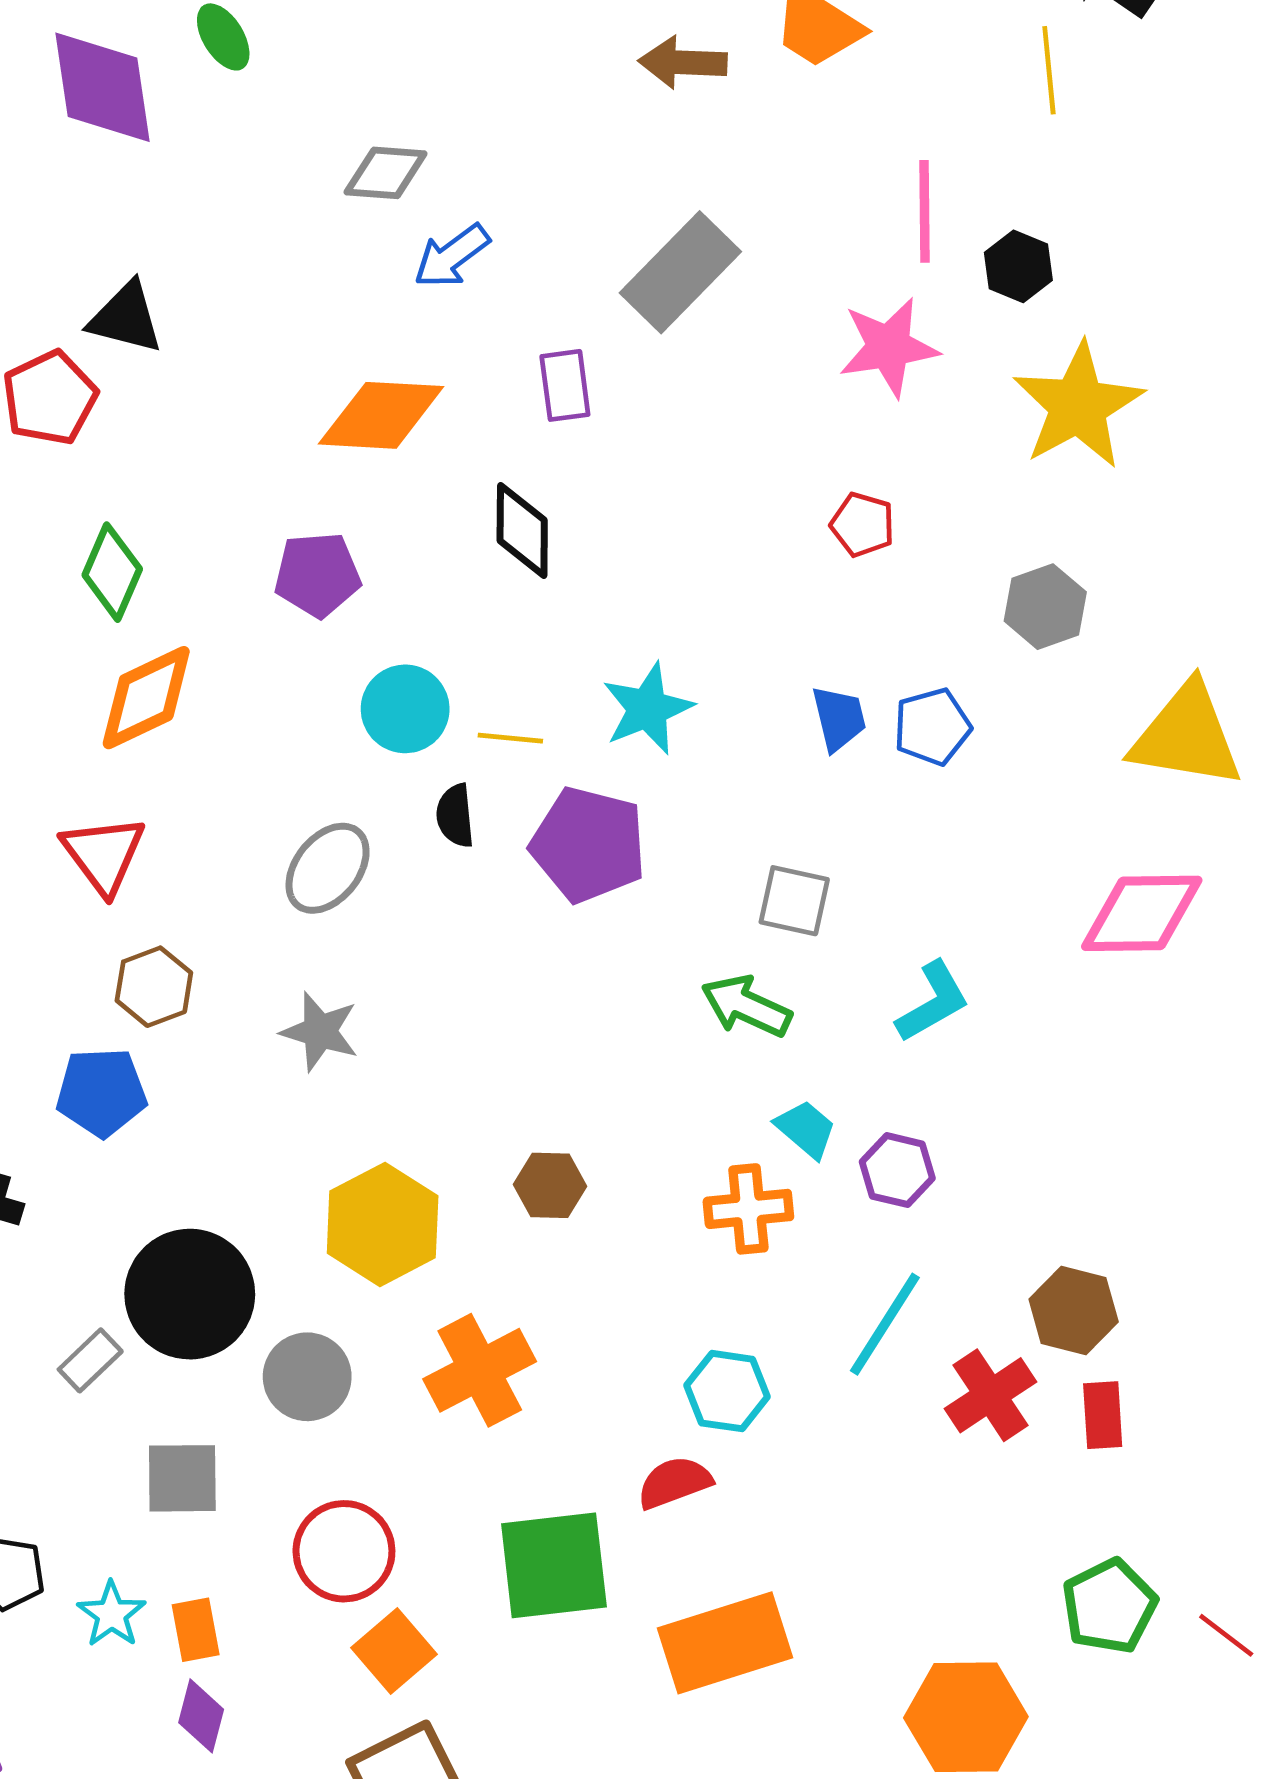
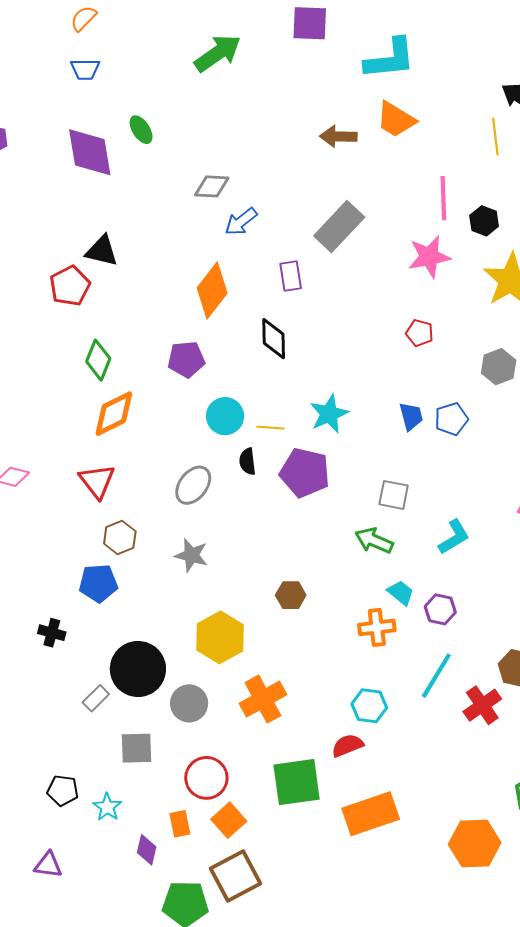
orange diamond: (381, 415) -> (212, 290), turned -54
brown hexagon: (550, 1185) -> (291, 595), moved
orange rectangle: (196, 1630) -> (180, 824), moved

